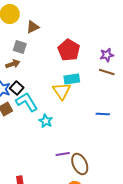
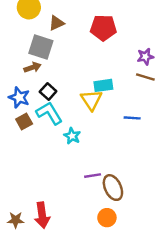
gray square: (20, 47) -> (41, 47), size x1.5
red pentagon: (69, 50) -> (103, 28), moved, turned -30
black square: (17, 88) -> (48, 91), moved
blue line: (103, 114) -> (132, 118), moved

